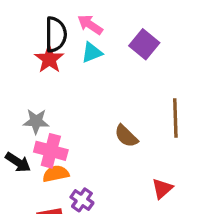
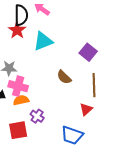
purple square: (144, 44) -> (88, 52), moved
cyan triangle: (92, 52) -> (43, 41), moved, size x1.5
brown line: (175, 118) -> (94, 85), moved

